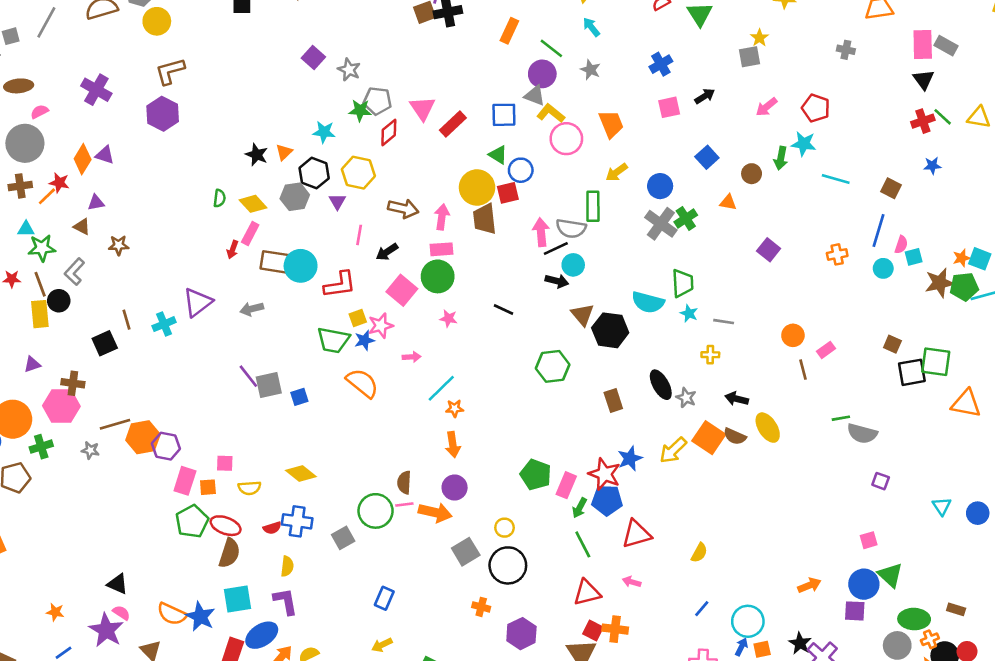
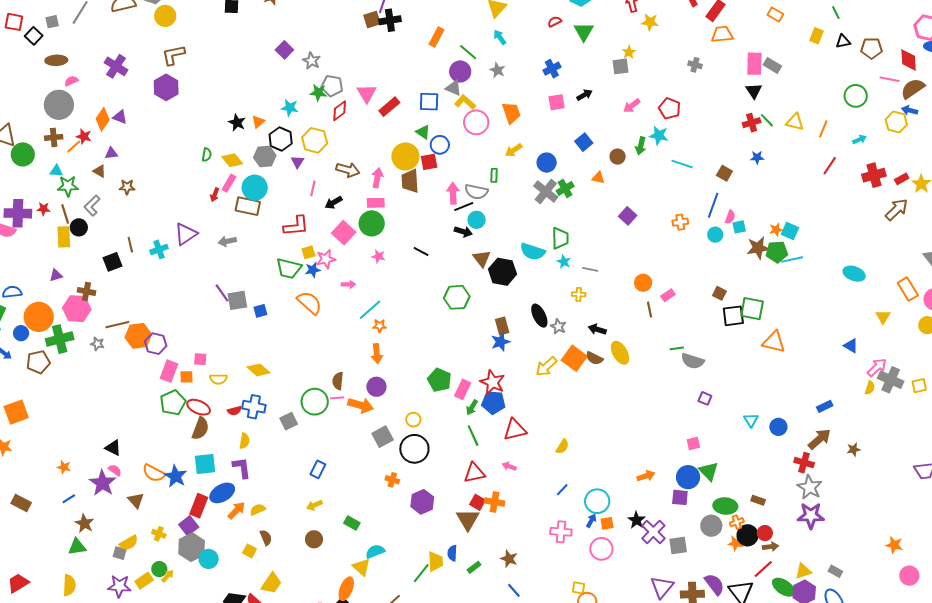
green rectangle: (593, 206) -> (494, 175), size x0.6
cyan circle: (301, 266) -> (255, 188), moved
green cross: (41, 447) -> (60, 339), size x1.5
blue star: (630, 458) -> (501, 342), moved

